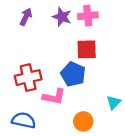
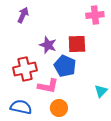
pink cross: (88, 16) -> (95, 15), moved
purple star: (62, 17) -> (48, 45), moved
orange circle: (83, 121) -> (59, 108), moved

